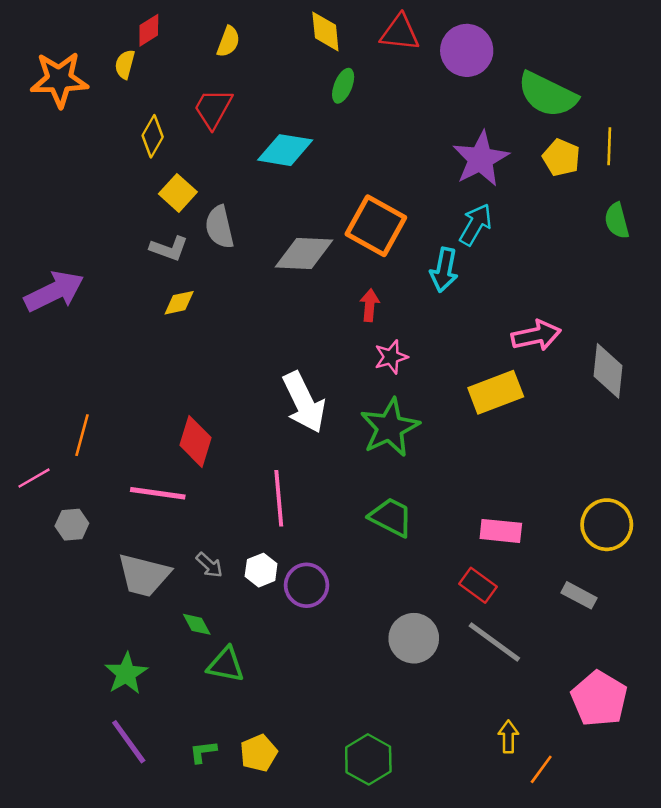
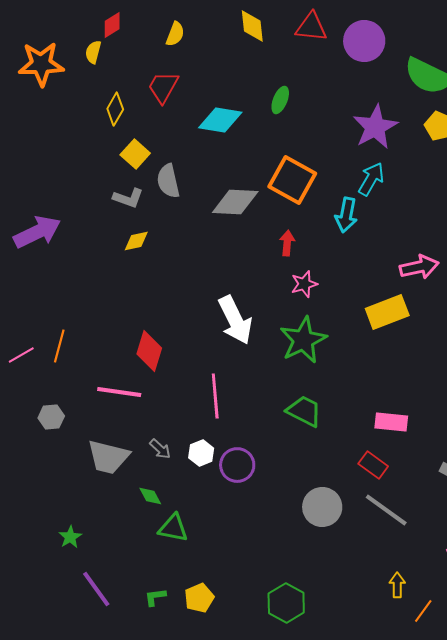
green ellipse: (343, 86) -> (280, 100), moved
pink line: (34, 478) -> (21, 355), moved
green star: (126, 674) -> (70, 537), moved, size x0.7

